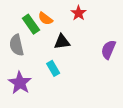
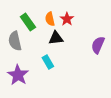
red star: (79, 13) -> (67, 19), moved
orange semicircle: (45, 19) -> (50, 19), moved, turned 40

